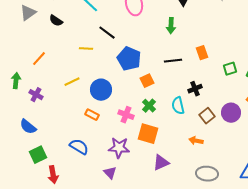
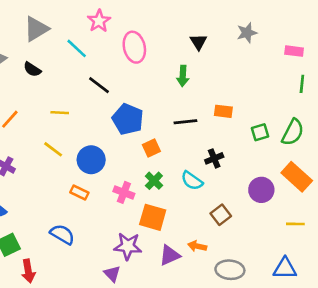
yellow line: (86, 49) -> (60, 113), moved
orange rectangle: (202, 53) -> (223, 111), turned -64
yellow line: (72, 82) -> (53, 149), turned 63
cyan semicircle: (178, 106) -> (192, 181), turned -42
brown square: (207, 116) -> (221, 215), moved
orange arrow: (196, 141) -> (197, 246), moved
purple star: (119, 148) -> (128, 246), moved
purple triangle: (110, 173) -> (112, 274), moved

